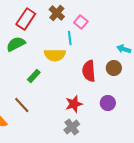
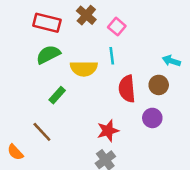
red rectangle: (26, 19) -> (47, 23), turned 70
cyan line: (70, 38) -> (112, 56), moved
green semicircle: (16, 44) -> (48, 54), moved
purple circle: (108, 103) -> (152, 118), moved

